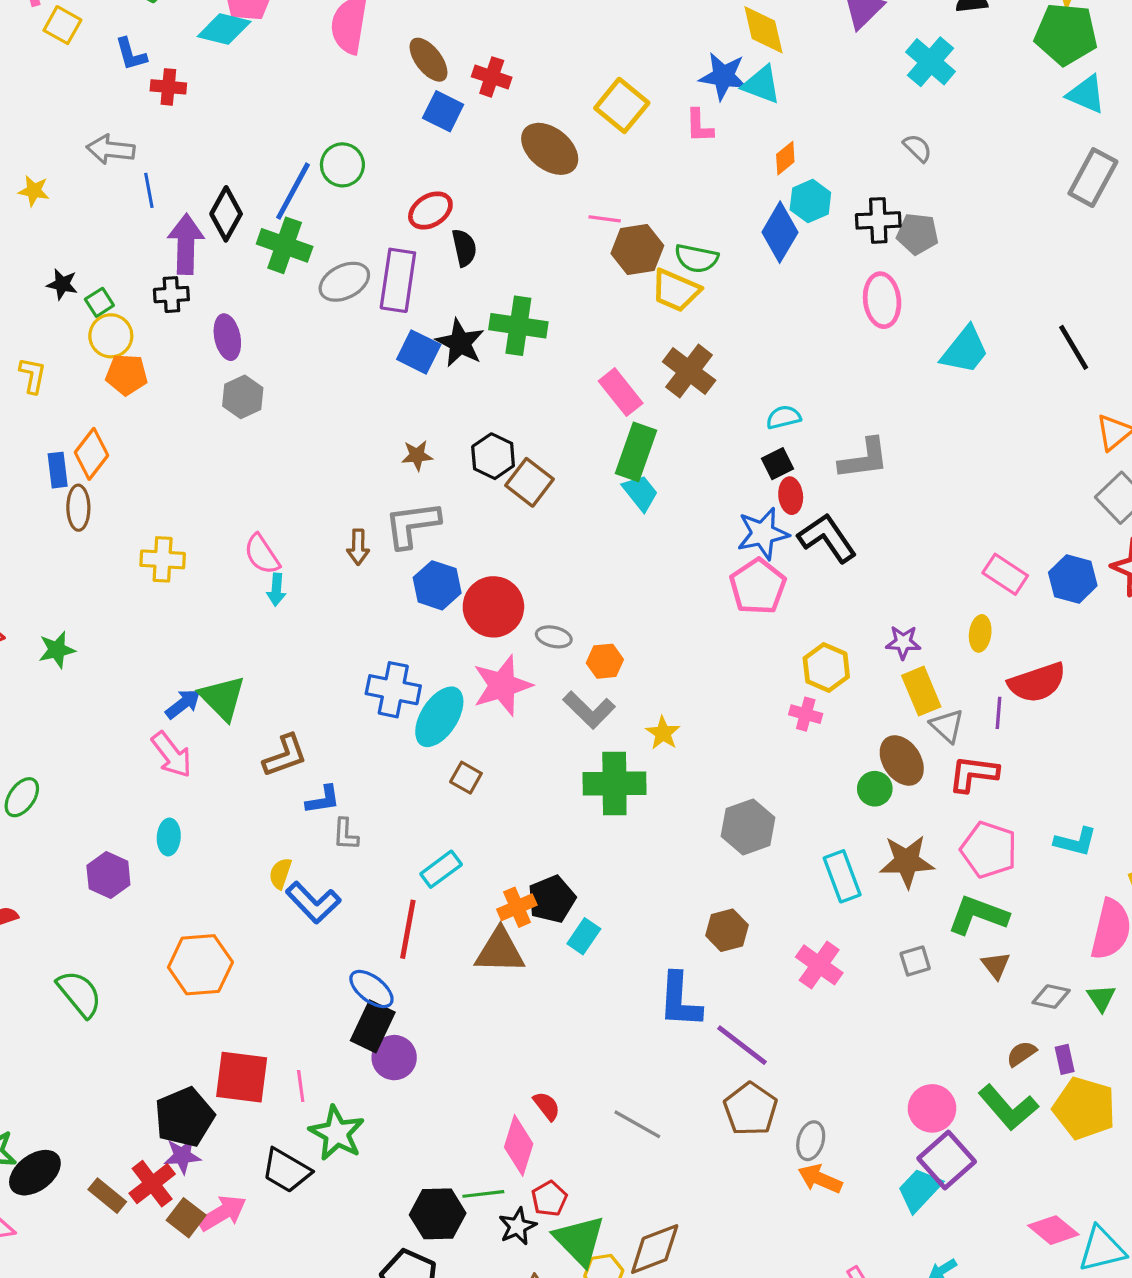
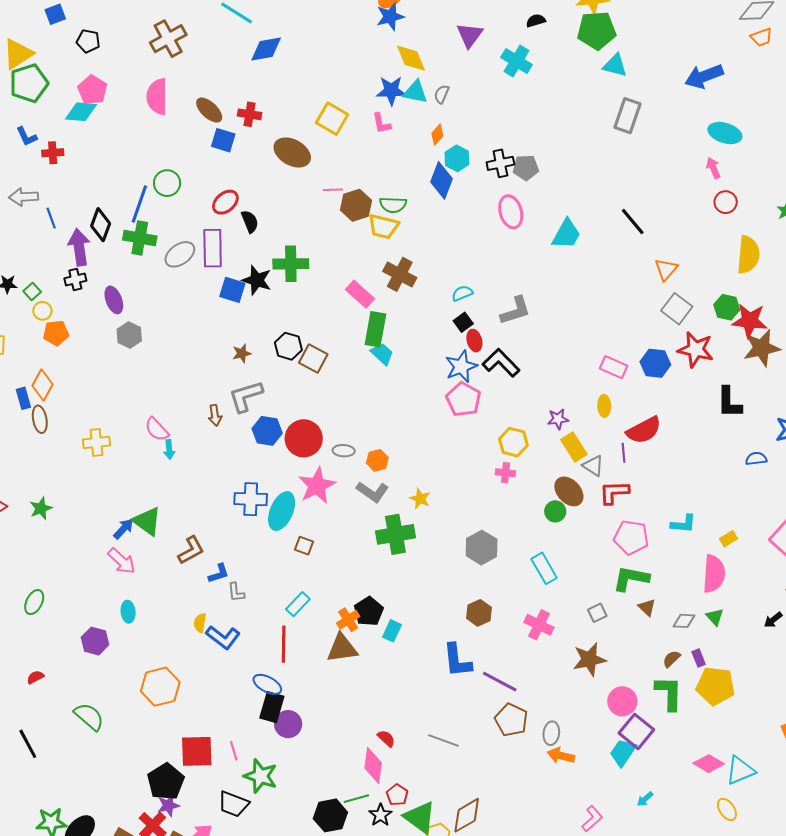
gray semicircle: (918, 148) -> (442, 94), moved, turned -102
yellow circle: (111, 336) -> (42, 311), size x0.7
brown star: (907, 861) -> (589, 659), moved
green L-shape: (1008, 1108) -> (669, 693), turned -129

